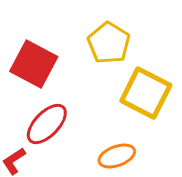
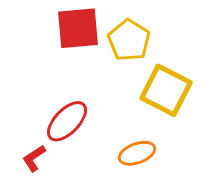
red square: (34, 64) -> (78, 28), moved, turned -33

